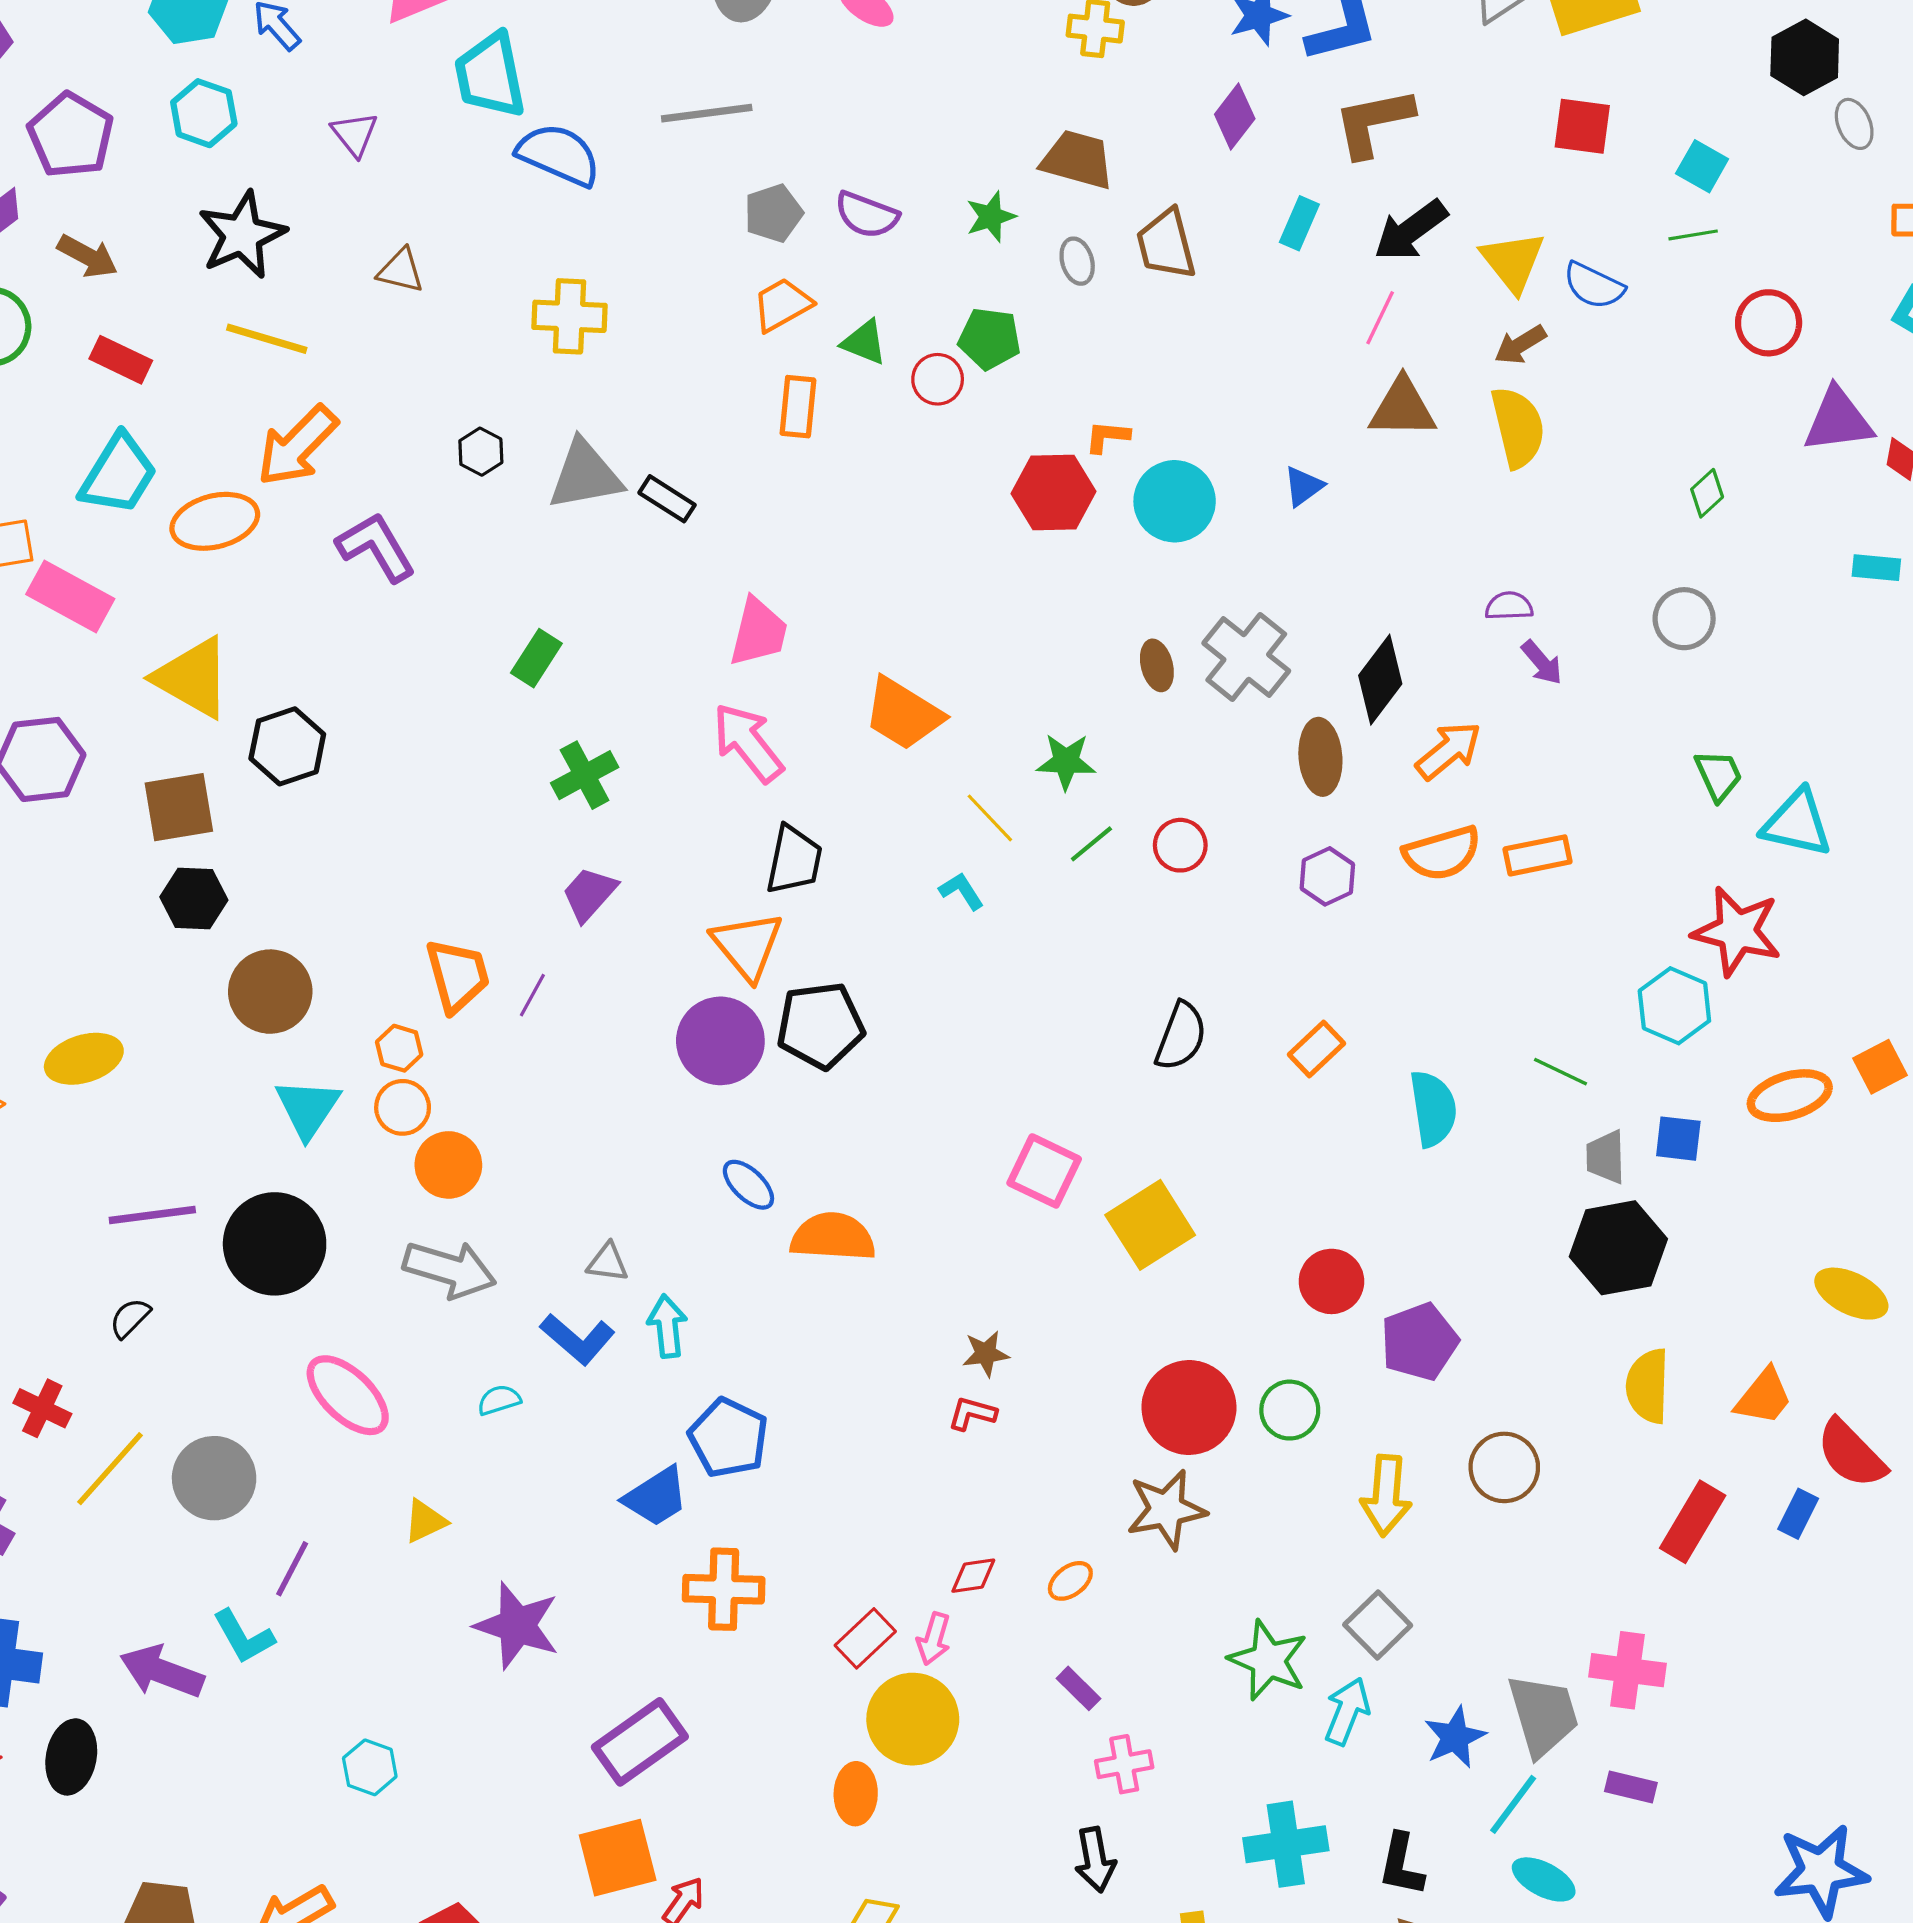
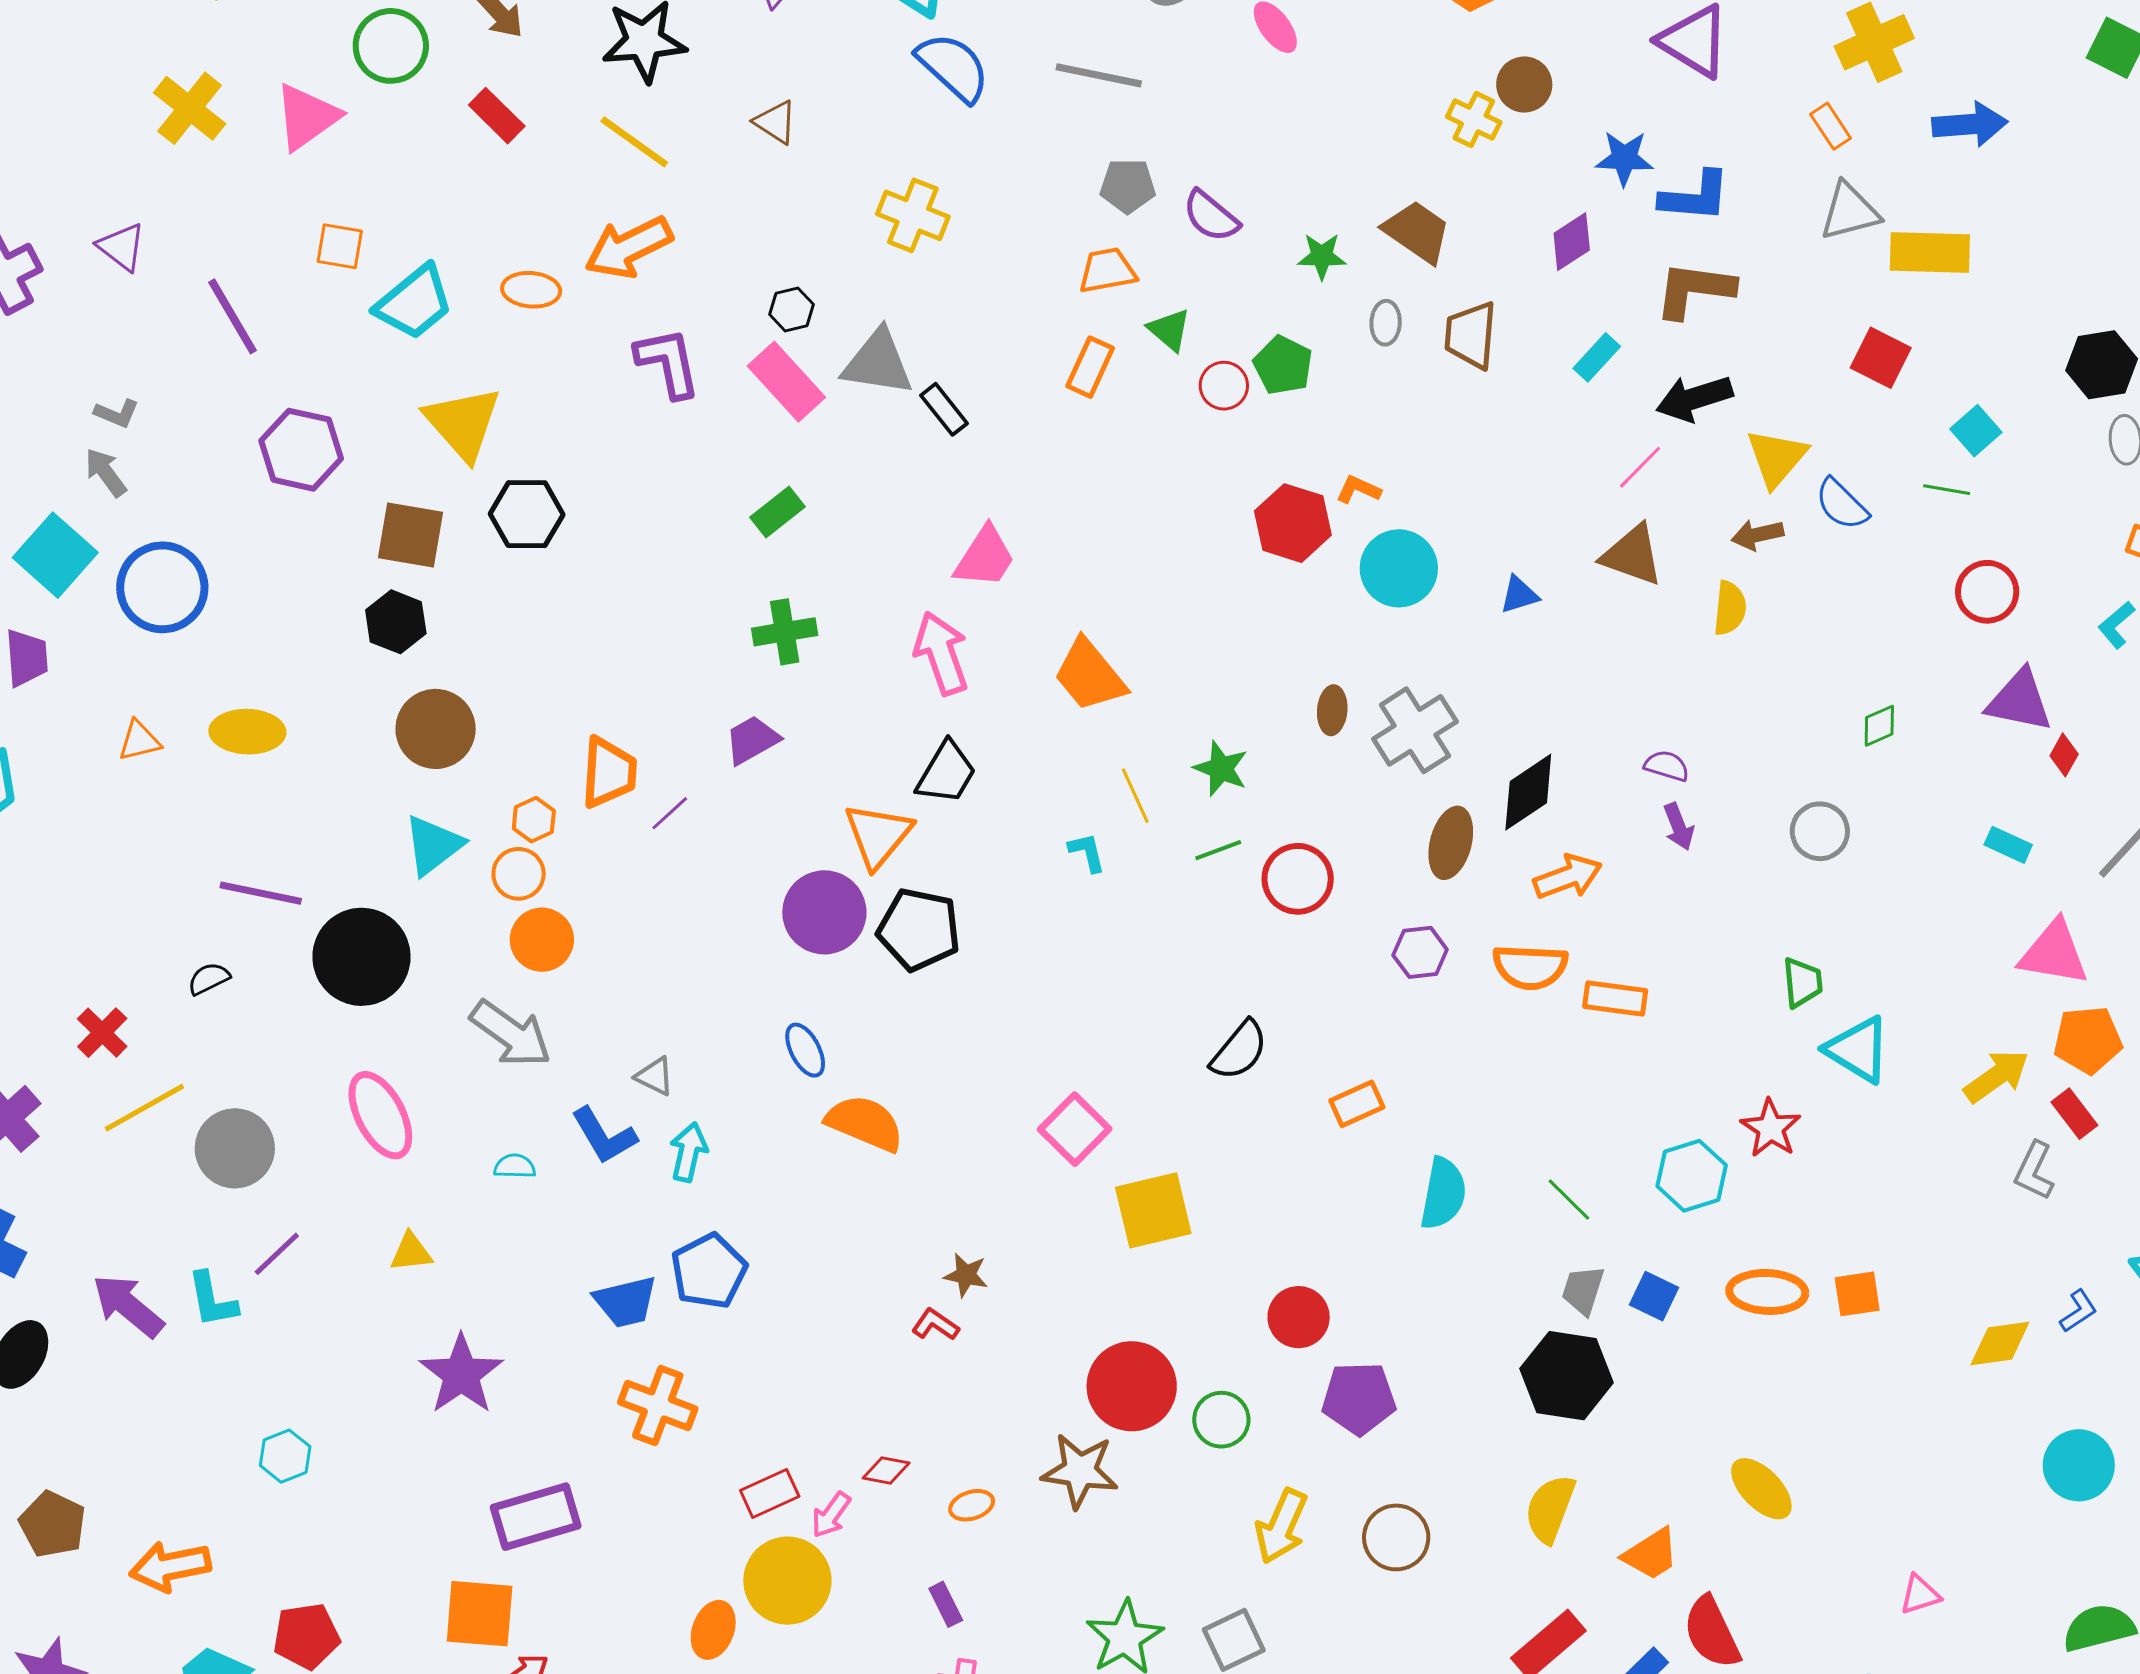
yellow semicircle: (1518, 427) -> (1730, 608), size x0.7
cyan trapezoid: (118, 474) -> (414, 302), moved
orange ellipse: (215, 521) -> (531, 290), size x0.7
pink rectangle: (70, 597) -> (786, 382), moved
red circle: (1180, 845) -> (1298, 879), size x1.4
red star: (1737, 931) -> (1771, 1128), size x0.7

